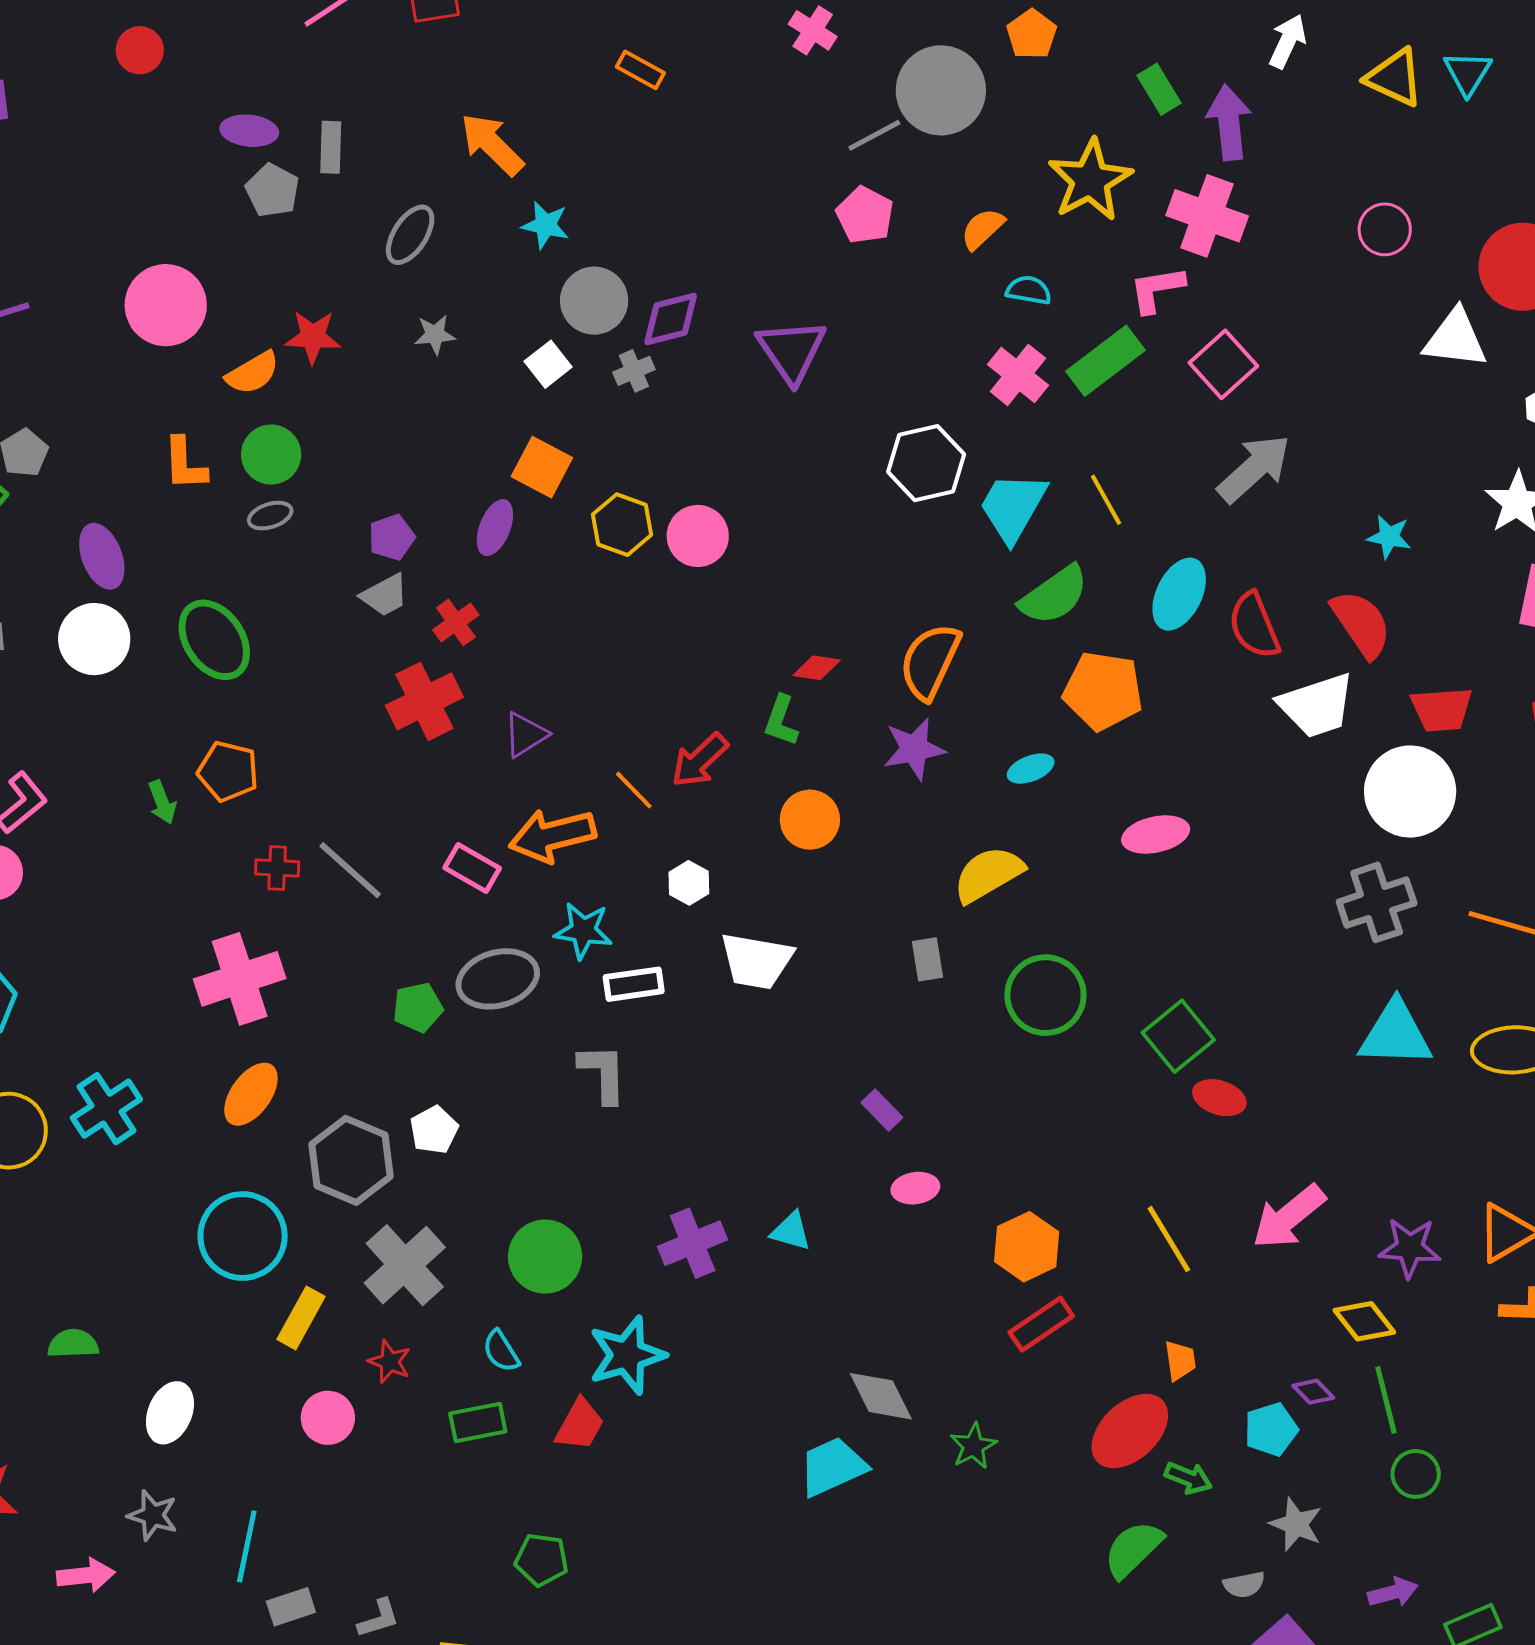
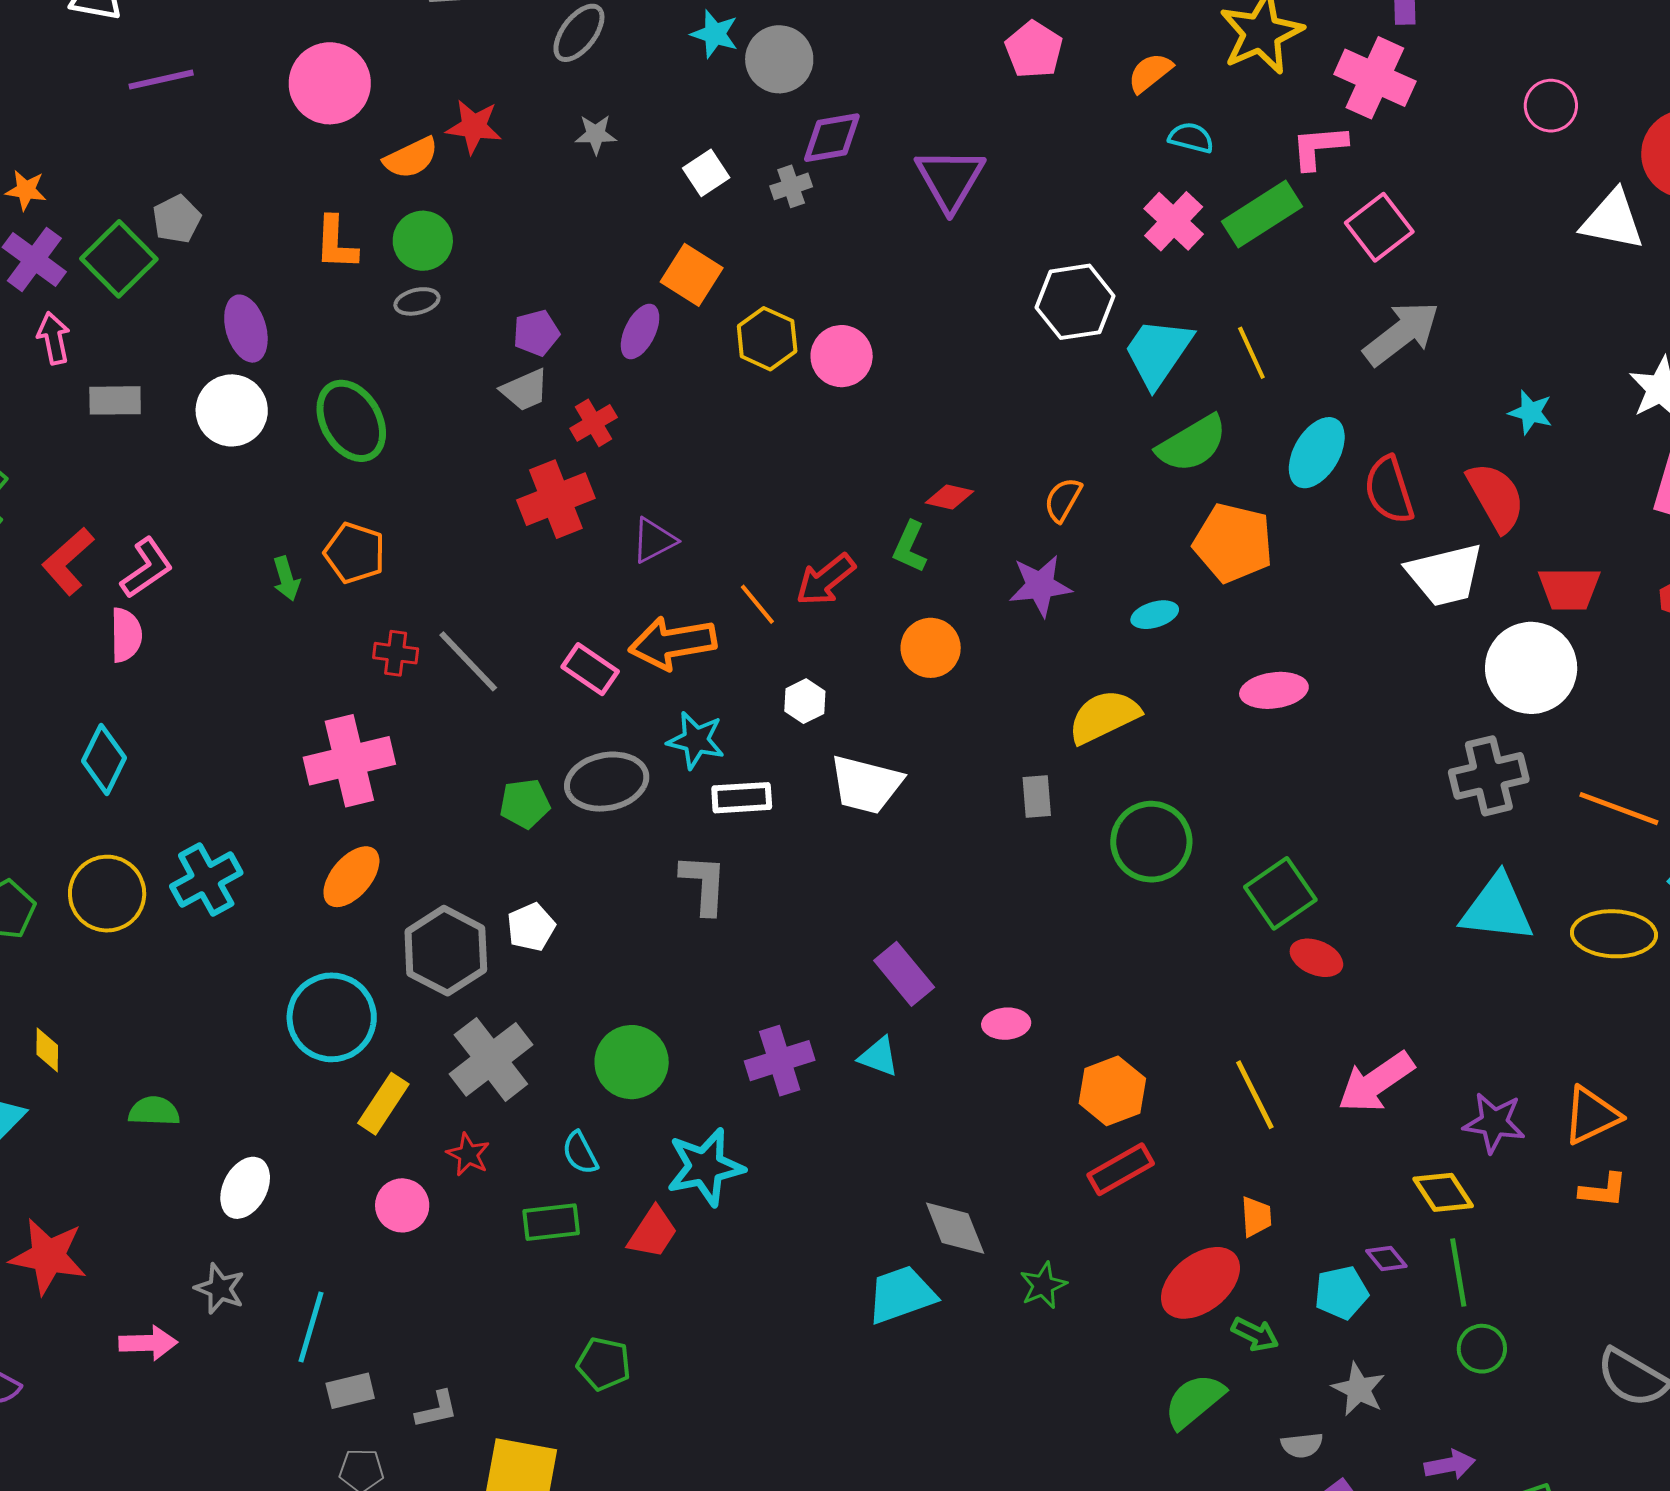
gray circle: (594, 301) -> (779, 59), moved
orange semicircle: (930, 661) -> (1063, 500), size x0.6
purple rectangle: (882, 1110) -> (904, 974), moved, size x1.5

